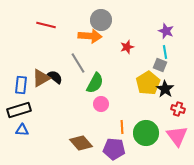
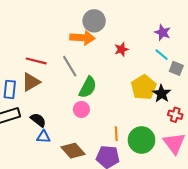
red line: (46, 25) -> (36, 61), moved
cyan line: (165, 52) -> (162, 55), turned -40
gray square: (160, 65) -> (176, 68), moved
black semicircle: (55, 77) -> (38, 120), moved
pink circle: (101, 104) -> (81, 109), moved
blue triangle: (22, 130) -> (43, 137), moved

